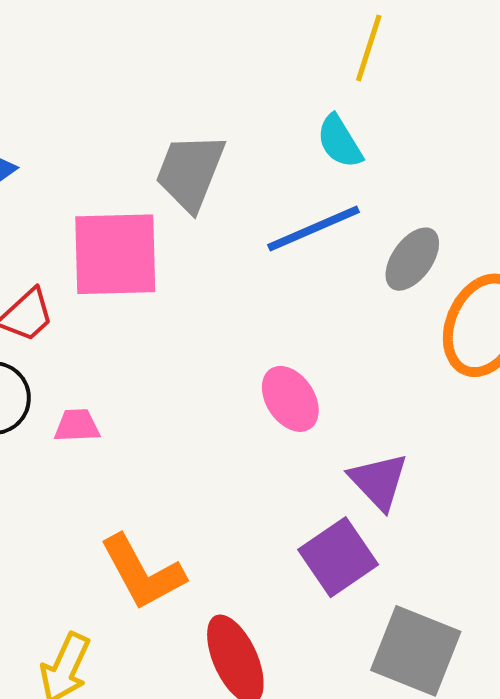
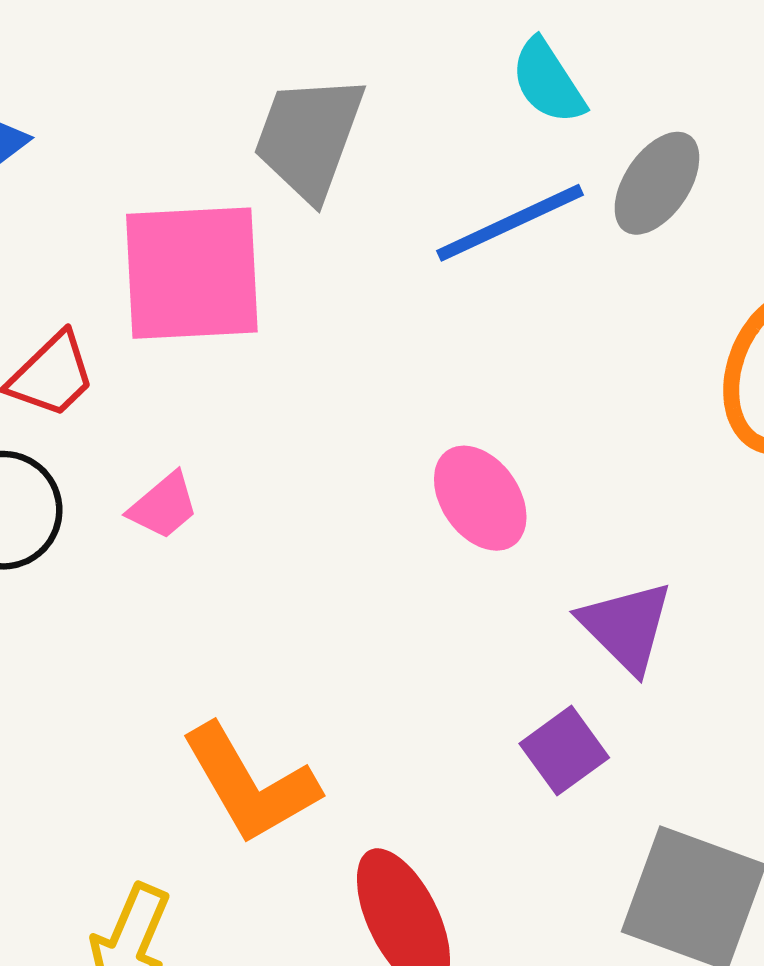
gray ellipse: (412, 259) -> (657, 183), moved
pink trapezoid: (77, 426) -> (164, 506), moved, turned 144
purple square: (338, 557) -> (564, 751), size x0.7

